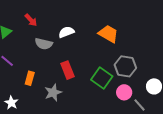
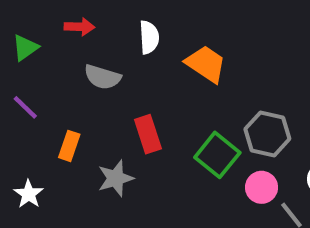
red arrow: (31, 20) -> (79, 27), turned -48
white semicircle: (66, 32) -> (149, 37), moved, turned 105
orange trapezoid: (108, 34) -> (206, 64), moved

